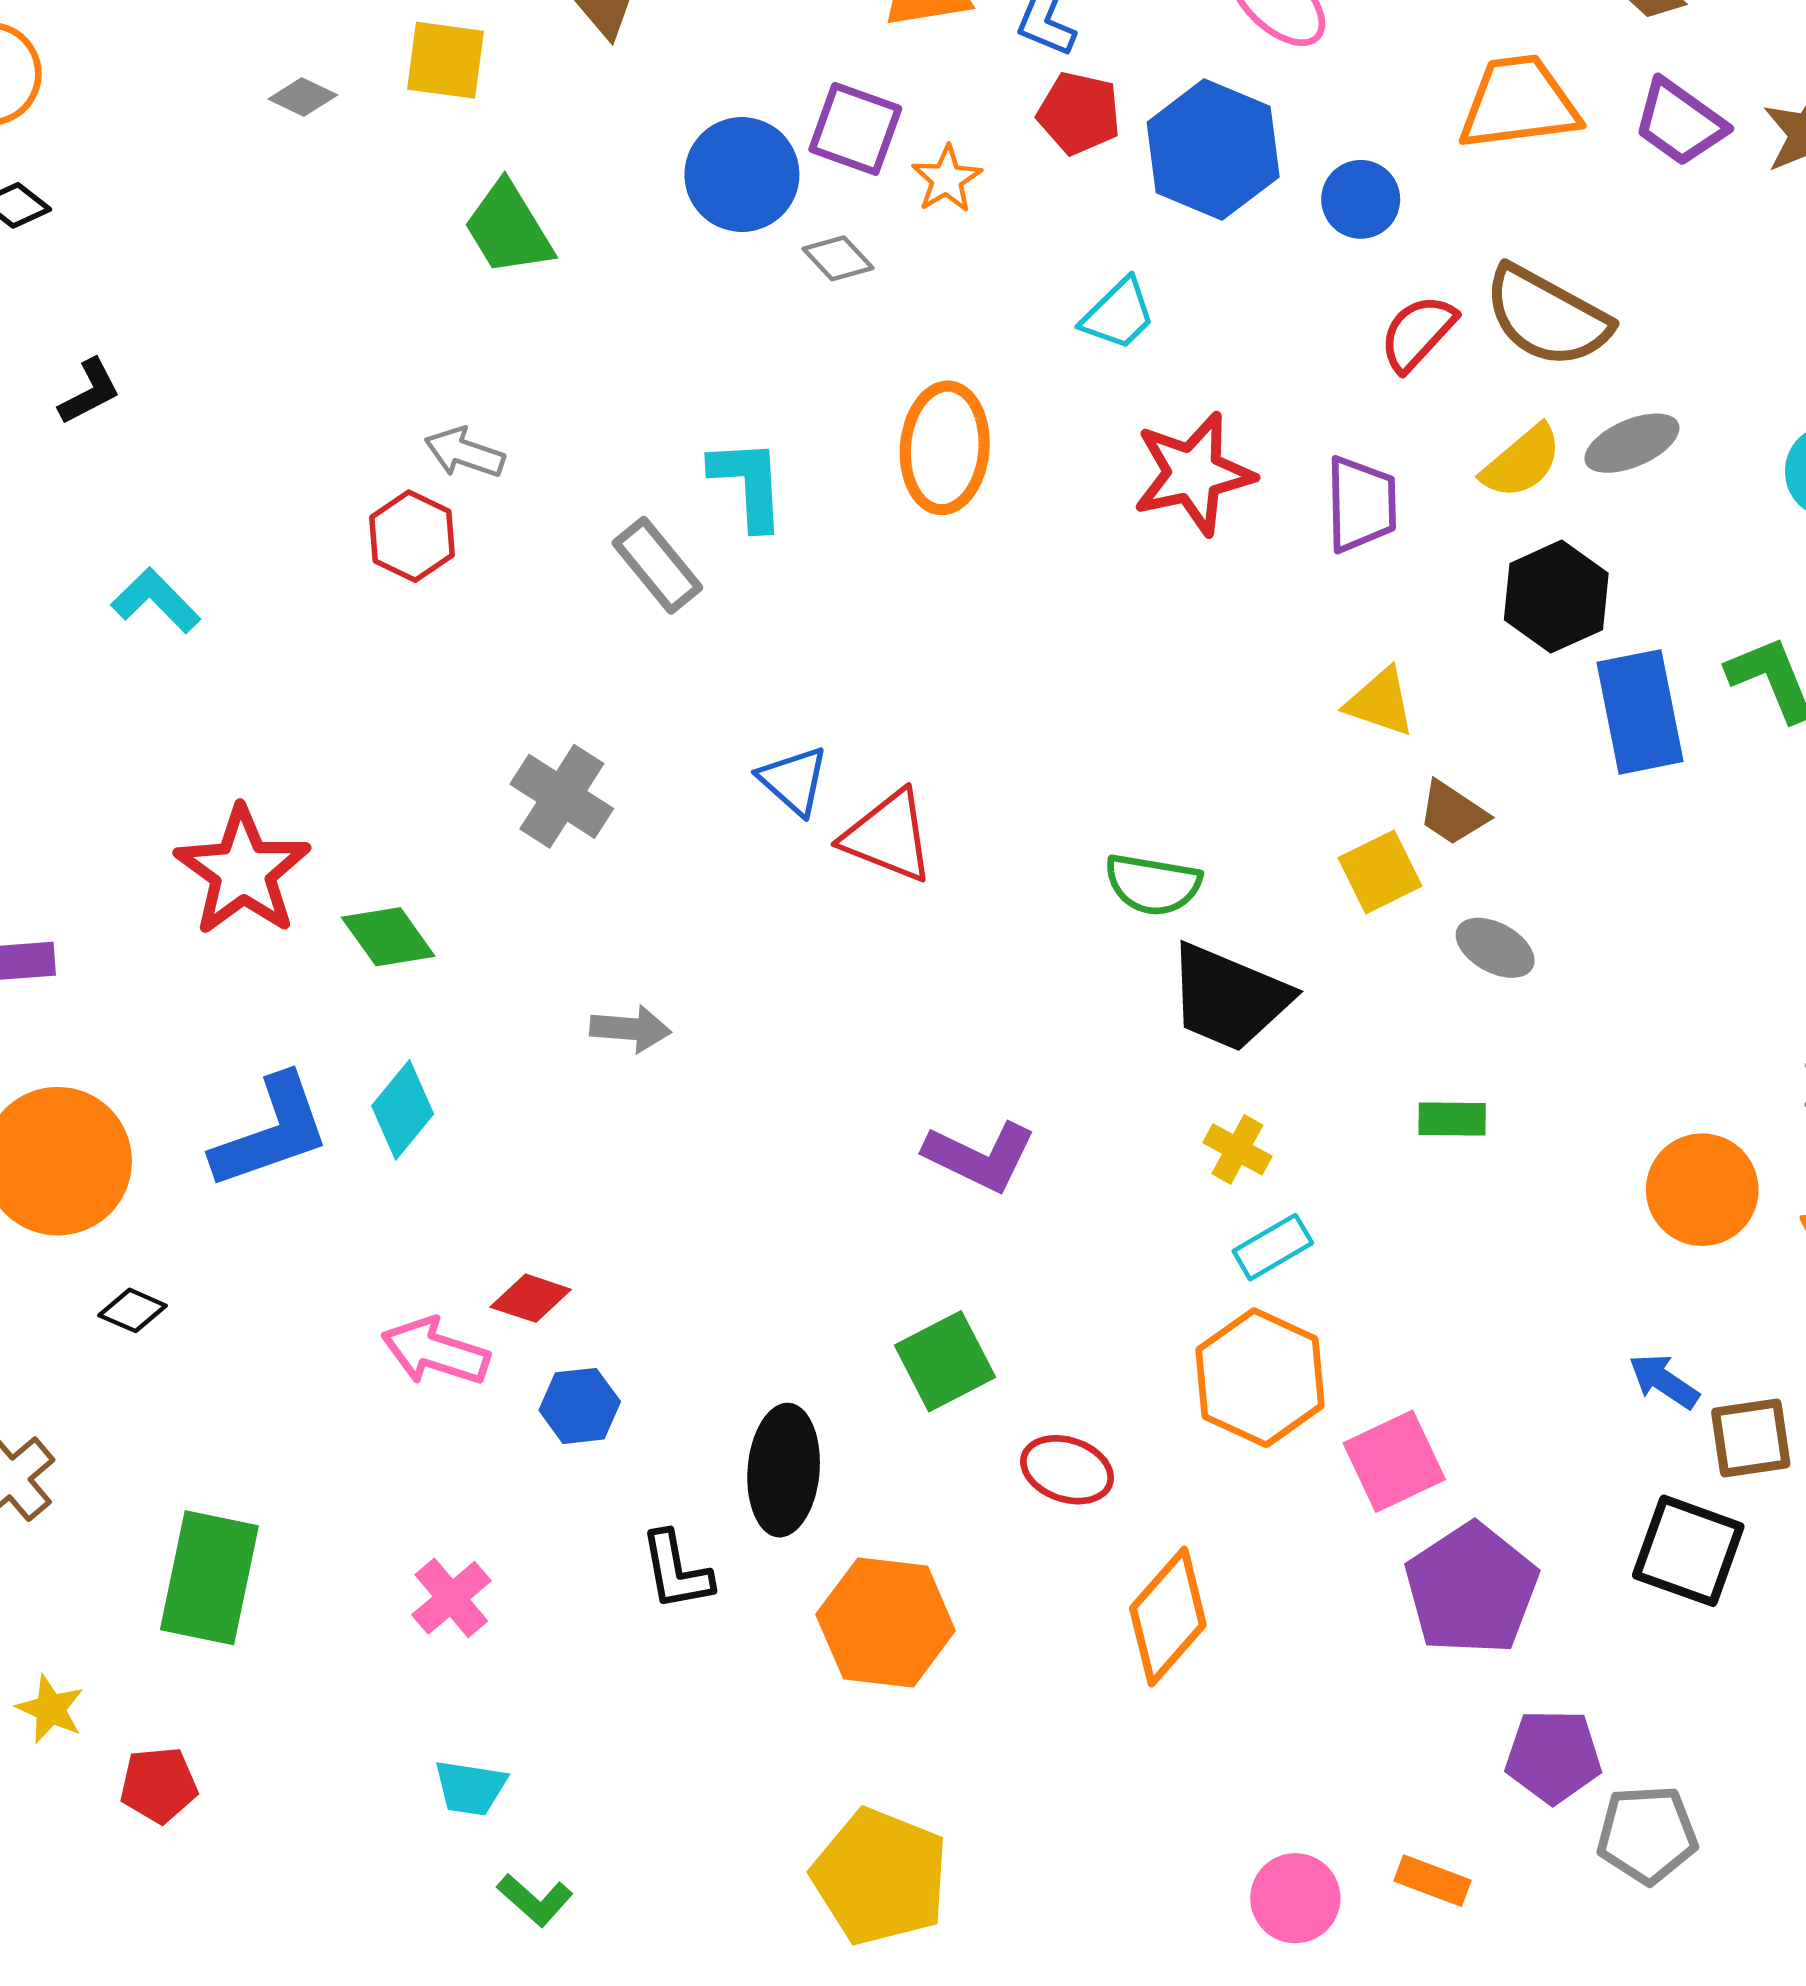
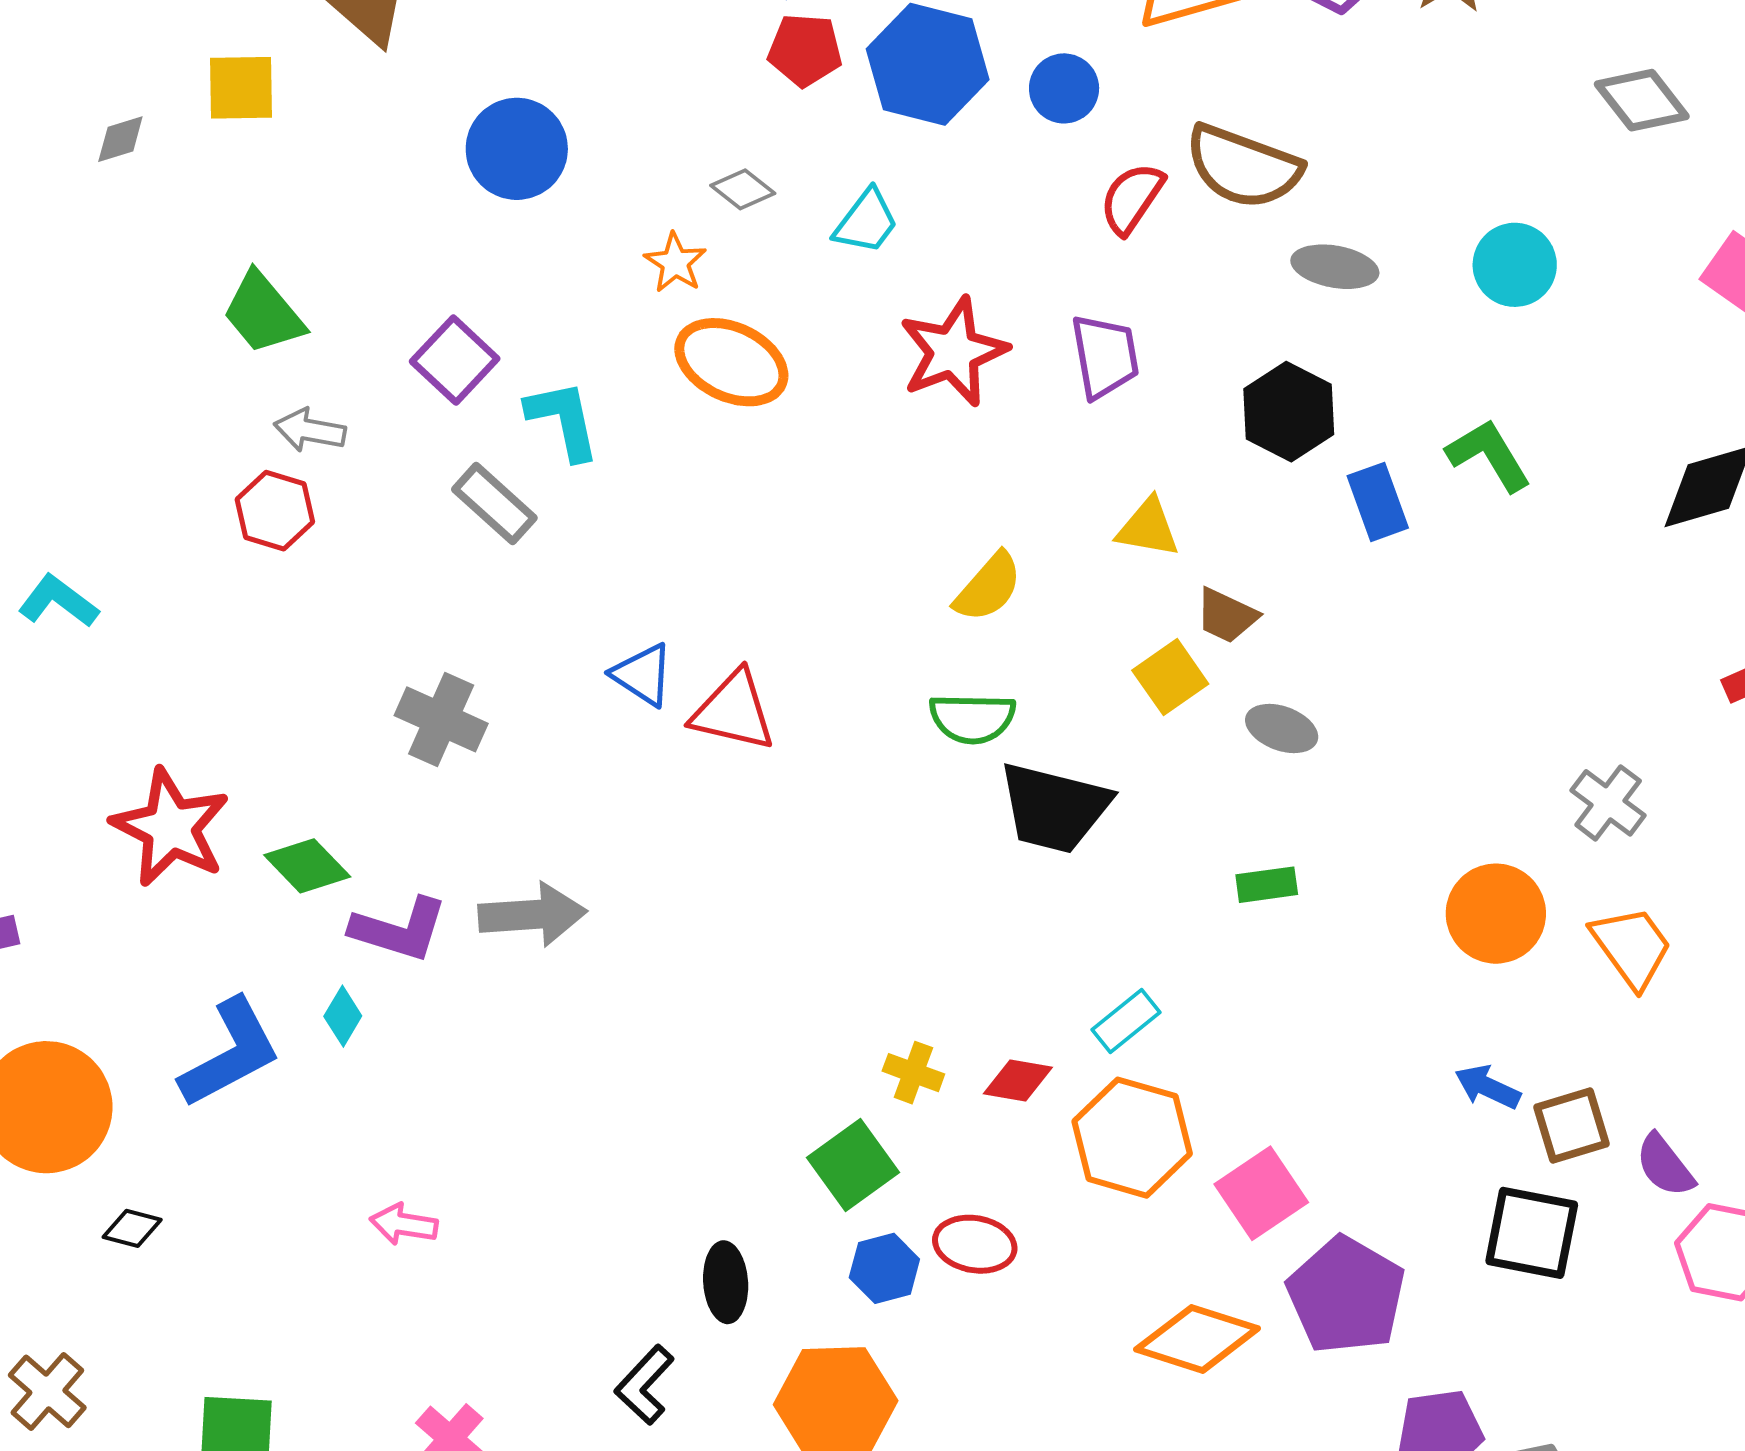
gray diamond: (303, 97) -> (120, 139), turned -34
purple square: (855, 129) -> (455, 360), moved, turned 32
orange star: (947, 179) -> (675, 263), moved
green trapezoid: (508, 229) -> (263, 313), moved
gray diamond: (838, 258) -> (743, 189), moved
gray ellipse: (1632, 443) -> (1335, 267), turned 42
orange ellipse: (945, 448) -> (731, 362), turned -61
yellow semicircle: (1522, 462) -> (988, 587), moved
blue rectangle: (1640, 712) -> (1378, 502), size x0.7
gray arrow: (631, 1029) -> (532, 915), size x1.5
cyan diamond: (403, 1110) -> (343, 1016), size x0.7
yellow cross: (1237, 1149) -> (913, 1073), moved
purple L-shape: (980, 1156) -> (399, 929), moved
red diamond: (531, 1298) -> (1018, 1081), moved
pink arrow: (435, 1352) -> (404, 1224), size x0.7
blue hexagon: (580, 1406) -> (884, 1268), moved
black ellipse: (784, 1470) -> (726, 1282), size x0.7
black L-shape: (676, 1571) -> (645, 1385), turned 62
orange diamond: (1168, 1617) -> (1197, 1339), moved, turned 75

